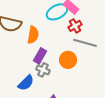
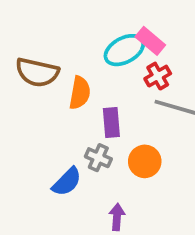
purple rectangle: (40, 56) -> (111, 122), moved, turned -35
orange circle: (68, 60) -> (145, 161), moved

